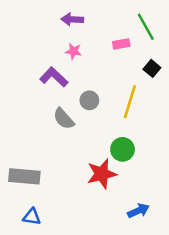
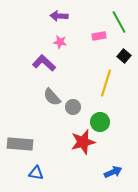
gray circle: (89, 100) -> (73, 107), moved
blue triangle: (32, 217) -> (36, 173), moved

